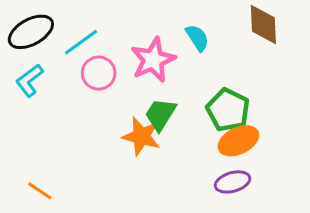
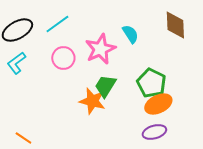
cyan line: (81, 42) -> (57, 24), moved

